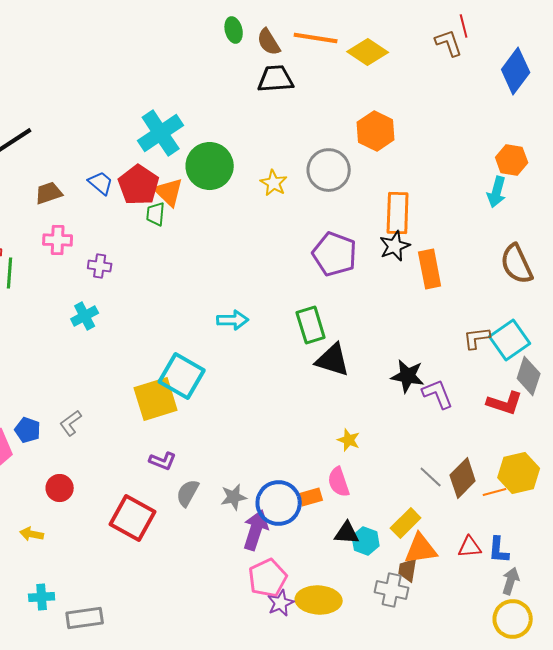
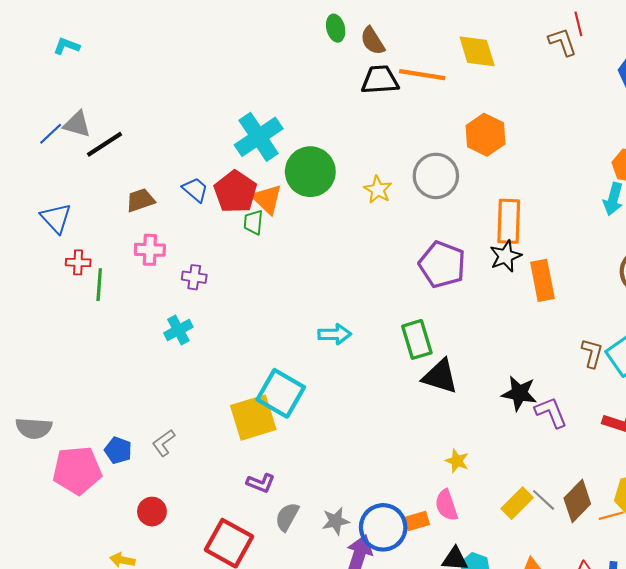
orange line: (316, 38) -> (422, 75), moved
yellow diamond: (368, 52) -> (477, 51), turned 39
brown L-shape: (477, 338) -> (592, 353), turned 112
yellow rectangle: (406, 523) -> (517, 503), moved

